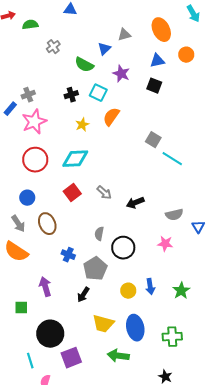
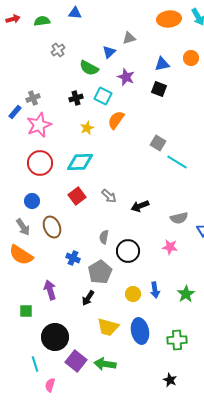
green semicircle: (30, 25) -> (42, 21), moved
orange ellipse: (161, 30) -> (169, 19), moved, turned -70
green arrow: (118, 356) -> (105, 364), moved
purple square: (71, 358) -> (76, 361), turned -30

